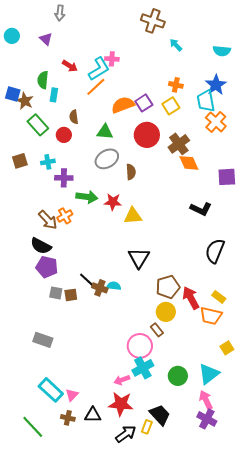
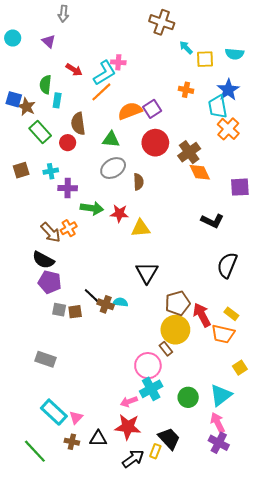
yellow square: (171, 106) -> (205, 59), moved, turned 30
brown semicircle: (74, 117) -> (78, 124), size x1.5
yellow circle: (166, 312) -> (175, 330), size x1.4

